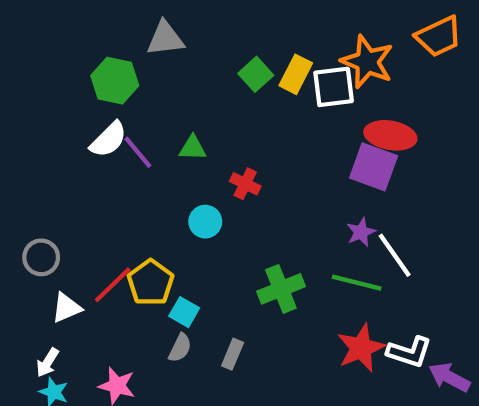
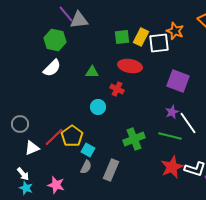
orange star: (367, 62) -> (175, 31), size x0.7
green square: (256, 74) -> (122, 37), turned 35
red ellipse: (390, 135) -> (130, 66), moved
purple line: (138, 152) -> (66, 14), moved
gray rectangle: (233, 354) -> (111, 170), size x1.5
white arrow: (47, 363) -> (23, 174), turned -72

